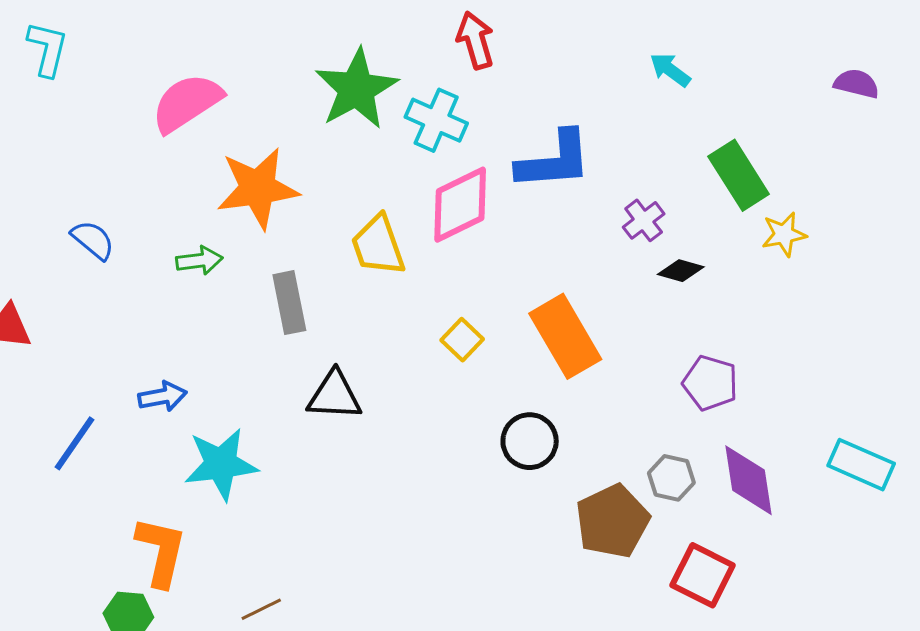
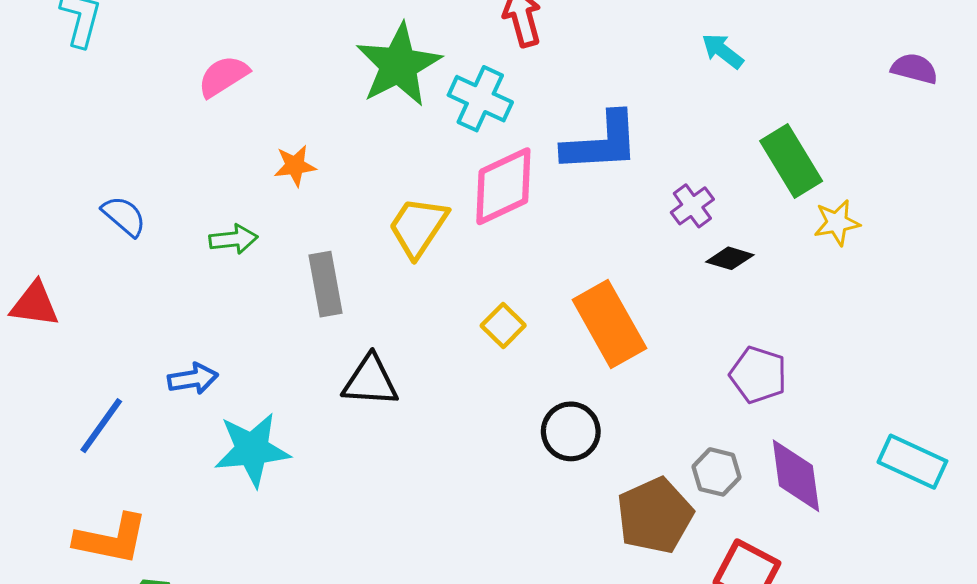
pink semicircle: (187, 103) -> (223, 76), size x0.7
orange star: (258, 188) -> (295, 166), size x0.5
yellow trapezoid: (378, 245) -> (418, 227), turned 52
orange L-shape: (161, 551) -> (111, 539), moved, turned 88

